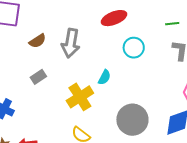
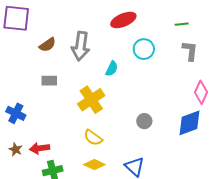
gray rectangle: (38, 77) -> (49, 81), turned 35
cyan semicircle: (104, 77) -> (112, 69), moved
gray circle: (132, 120) -> (144, 121), size x0.5

